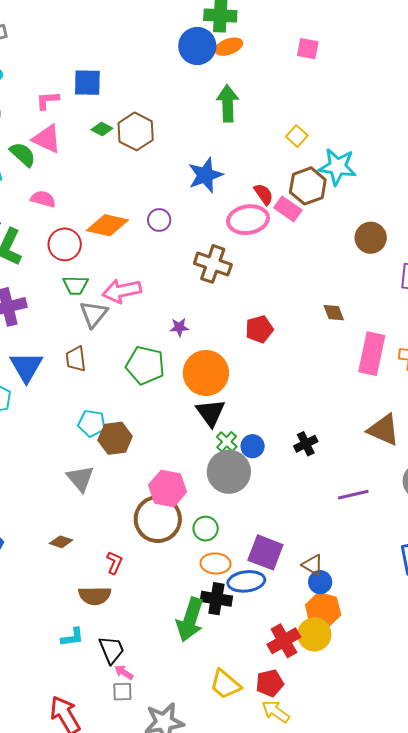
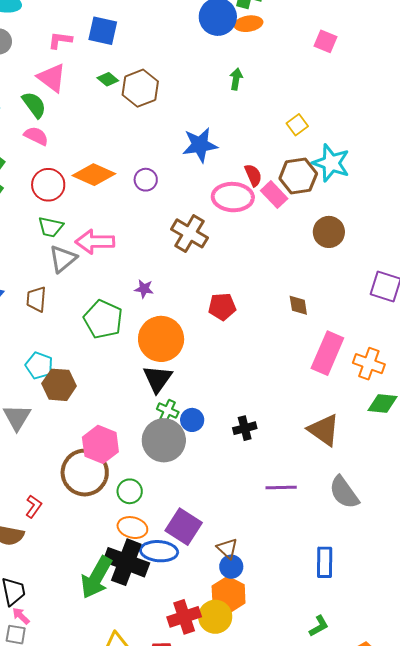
green arrow: (228, 103) -> (236, 79), size x0.6
green semicircle: (23, 154) -> (34, 105), moved
brown circle: (371, 238) -> (329, 232), moved
green cross: (227, 442) -> (168, 410), turned -30
black cross: (216, 599) -> (126, 562), size x1.4

